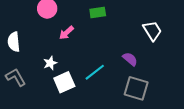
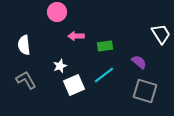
green rectangle: (98, 13) -> (105, 46), moved
pink arrow: (66, 33) -> (76, 36), turned 42

